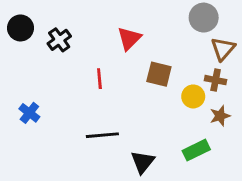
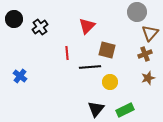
brown cross: (216, 80) -> (145, 54), turned -32
yellow circle: (193, 96) -> (110, 82), moved
black line: (102, 135) -> (90, 67), moved
green rectangle: (196, 150) -> (125, 110), moved

